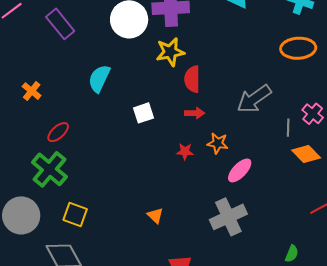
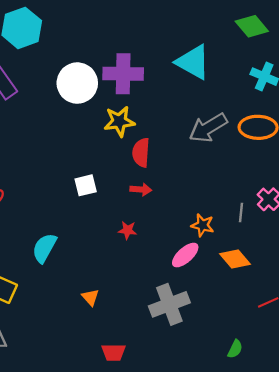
cyan semicircle: (99, 79) -> (44, 248), moved
gray arrow: (254, 99) -> (208, 128), moved
orange star: (218, 143) -> (203, 225), moved
orange diamond: (306, 154) -> (235, 259), moved

